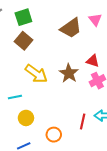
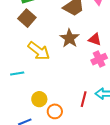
brown star: (69, 73) -> (69, 38), moved
yellow circle: (26, 118) -> (39, 99), moved

